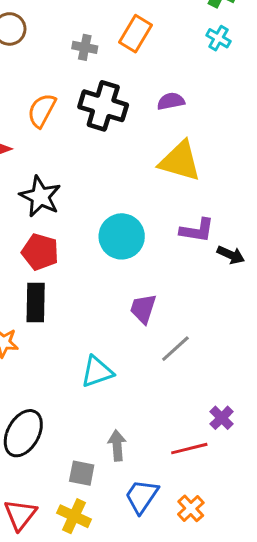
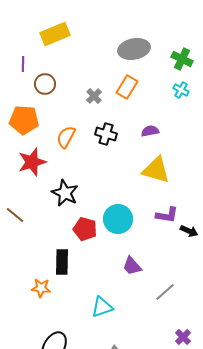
gray cross: (85, 47) -> (94, 96), turned 35
black cross: (103, 106) -> (106, 134), size x0.7
red pentagon: (40, 252) -> (85, 229), moved
purple trapezoid: (143, 309) -> (132, 266), turned -60
gray line: (175, 349) -> (165, 292), moved

